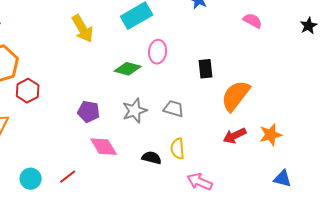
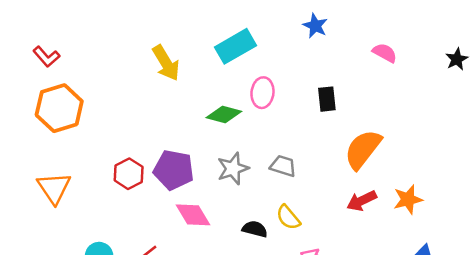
black rectangle: (206, 69) -> (327, 99), moved
red hexagon: (28, 91) -> (129, 174), moved
purple pentagon: (89, 112) -> (174, 170), size x1.4
yellow semicircle: (178, 149) -> (288, 217), turned -35

